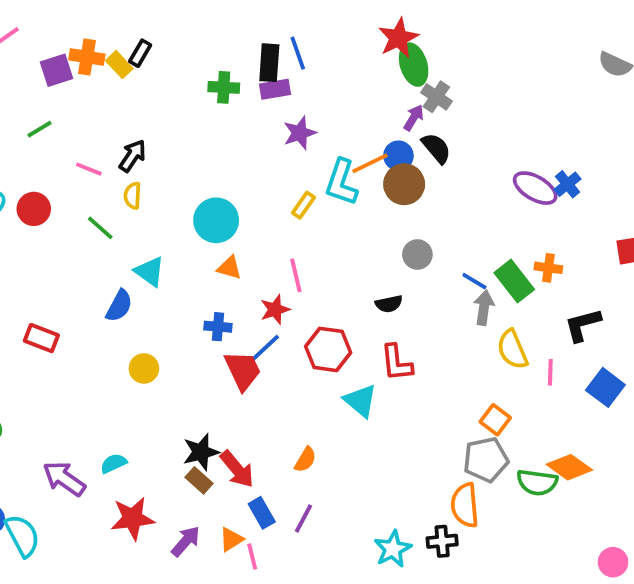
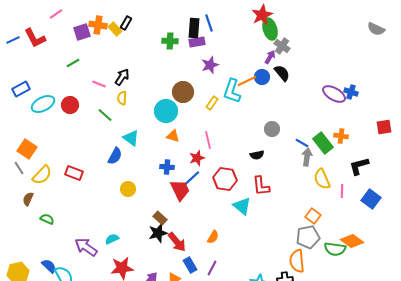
brown circle: (404, 184) -> (183, 92), moved
blue cross: (567, 184) -> (351, 92), turned -32
brown rectangle: (199, 480) -> (160, 218), moved

